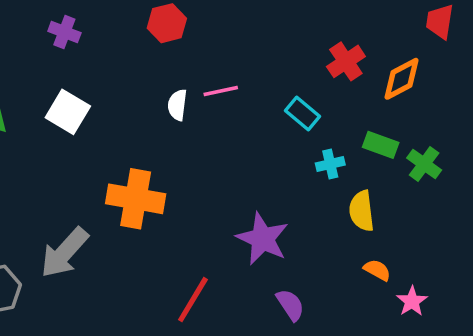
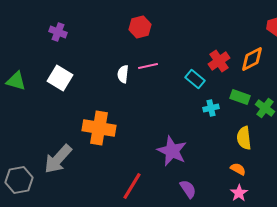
red hexagon: (167, 23) -> (140, 27), moved
red cross: (346, 61) -> (219, 61), moved
yellow semicircle: (362, 211) -> (244, 138), moved
pink star: (412, 301) -> (239, 193), moved

